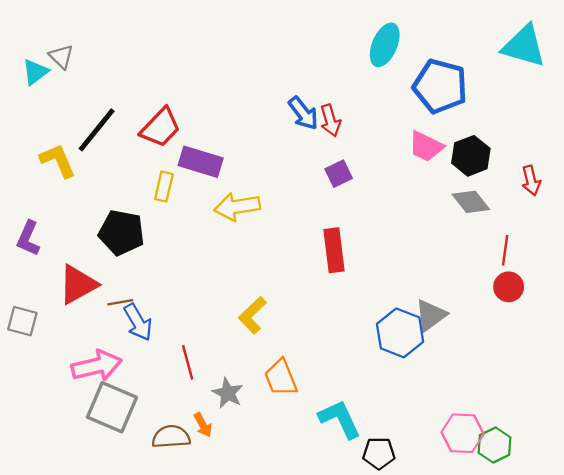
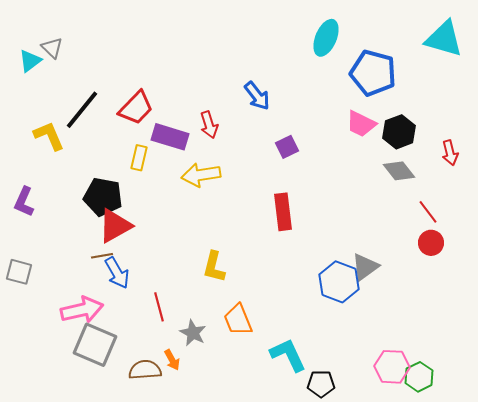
red arrow: (330, 120) -> (209, 125), moved
red line: (505, 250) -> (428, 212), turned -45
red triangle: (78, 284) -> (115, 226), moved
yellow L-shape: (252, 315) -> (214, 267), turned -32

